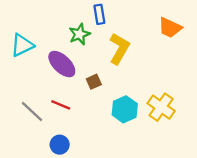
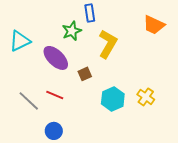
yellow cross: (161, 107) -> (146, 97), size x0.7

